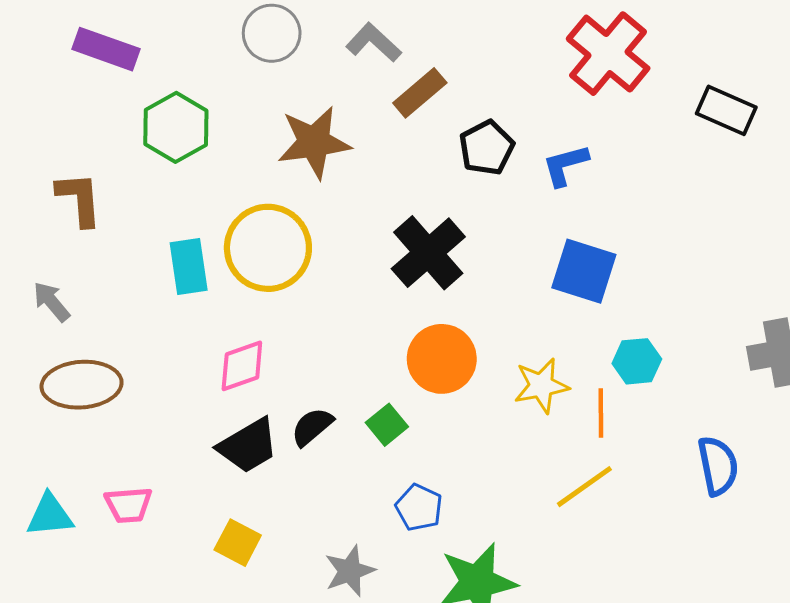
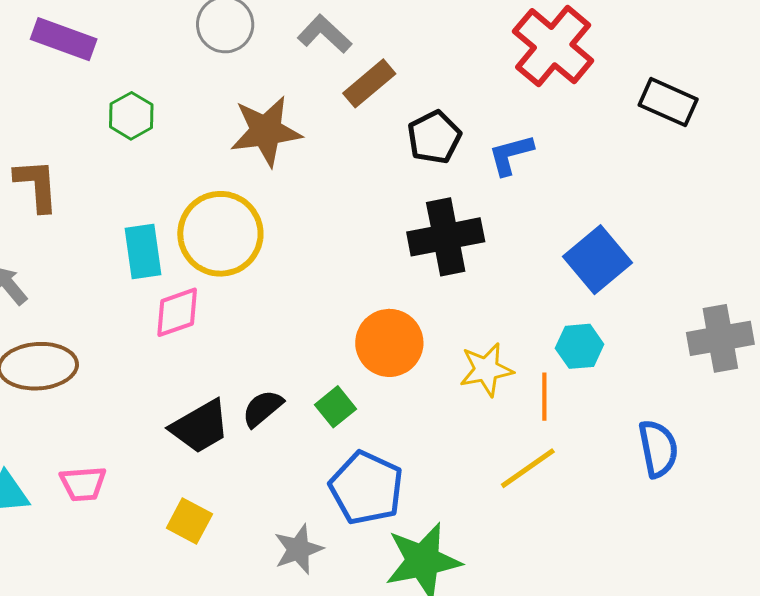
green hexagon: (176, 127) -> (131, 116), size x0.7
black cross: (428, 253) -> (446, 237), moved, turned 30
blue square: (584, 271) -> (598, 260), moved, turned 32
pink diamond: (242, 366) -> (177, 312), moved
blue pentagon: (419, 508) -> (366, 488), size x1.6

